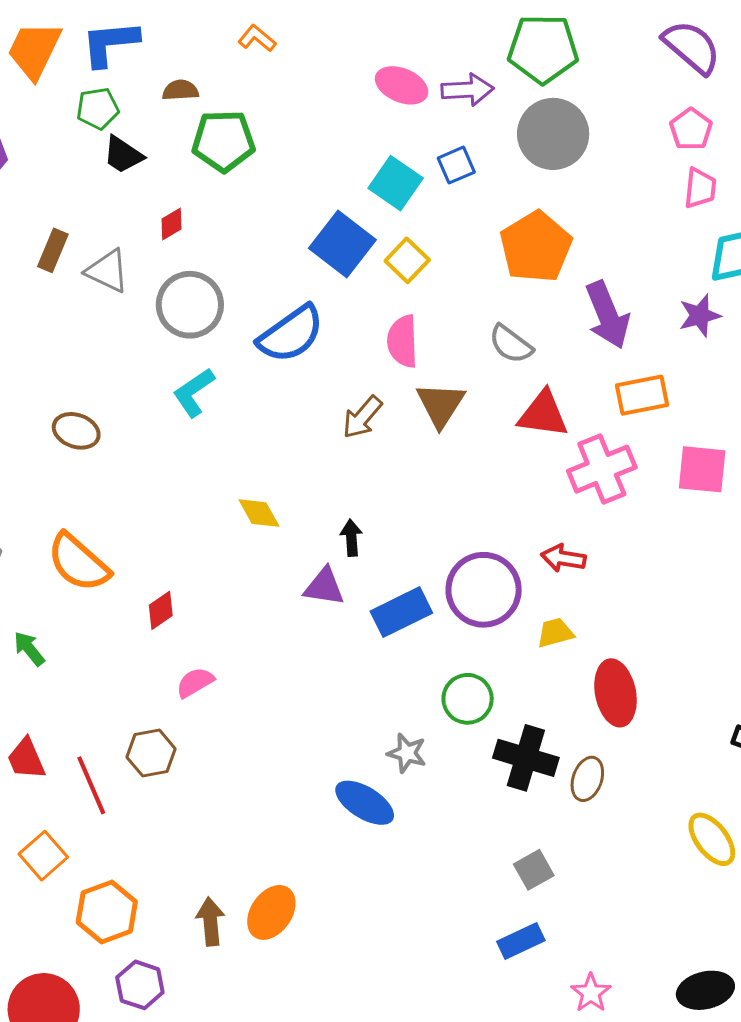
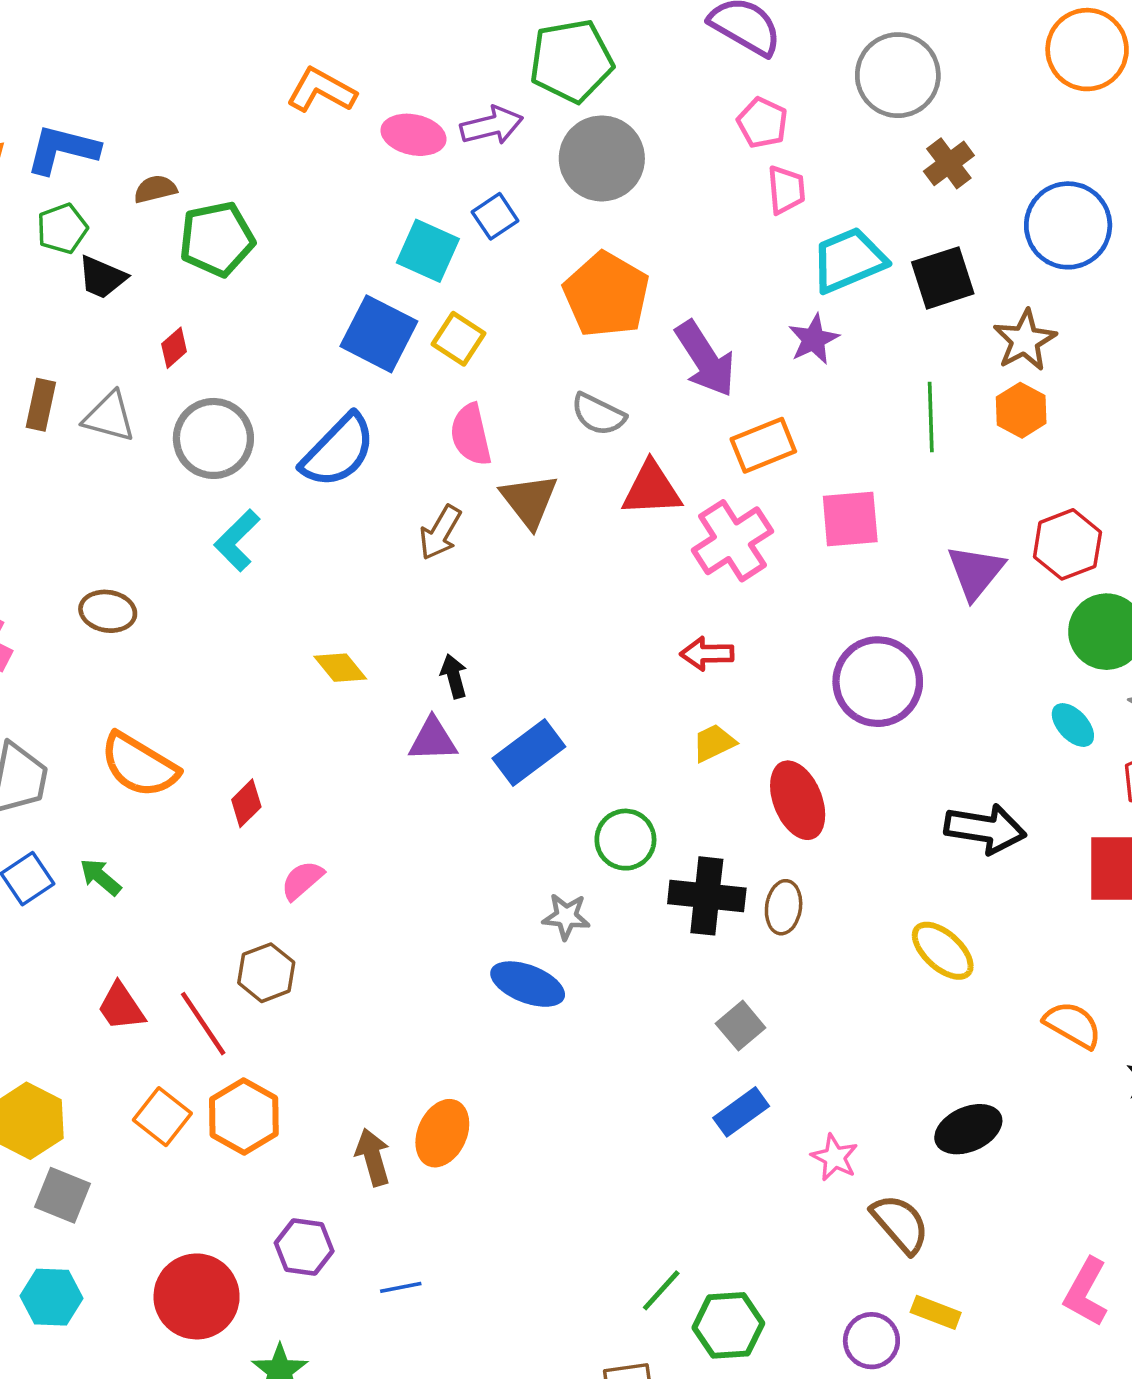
orange L-shape: (257, 38) -> (321, 90), moved, size x1.5
blue L-shape: (110, 43) -> (62, 149), turned 30
purple circle: (484, 590) -> (878, 682), moved
orange hexagon: (107, 912) -> (244, 1116), moved

